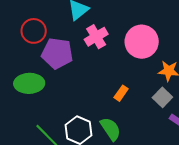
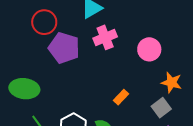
pink circle: (142, 42) -> (149, 49), size x0.7
green ellipse: (29, 83) -> (24, 89), moved

